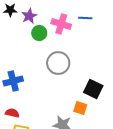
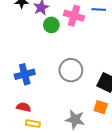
gray circle: (58, 63) -> (71, 70), moved
orange square: (80, 108) -> (101, 107), moved

